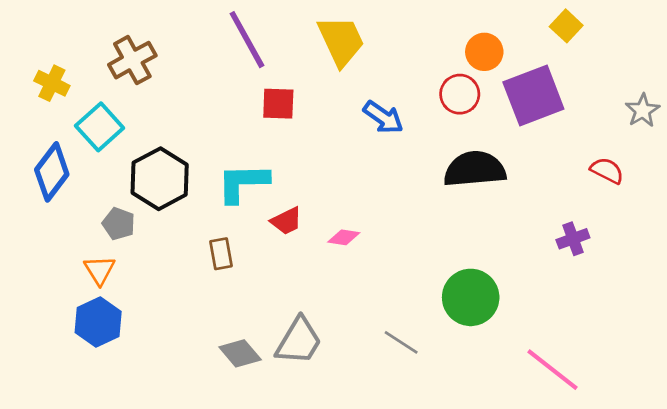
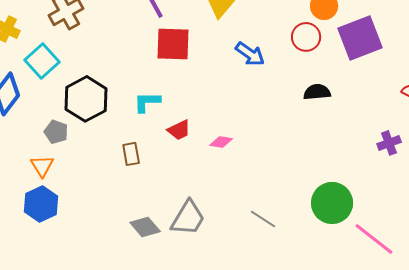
red square: (278, 104) -> (173, 44), size x1.4
black semicircle: (475, 169) -> (317, 92), size x0.6
cyan L-shape: (243, 183) -> (147, 102), size x0.7
green circle: (471, 297) -> (332, 203), moved

